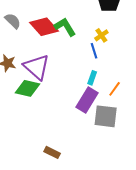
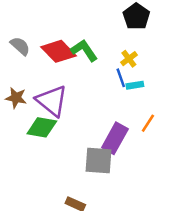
cyan rectangle: (92, 78) -> (135, 85), moved, turned 64
gray square: (106, 116) -> (98, 160), moved

